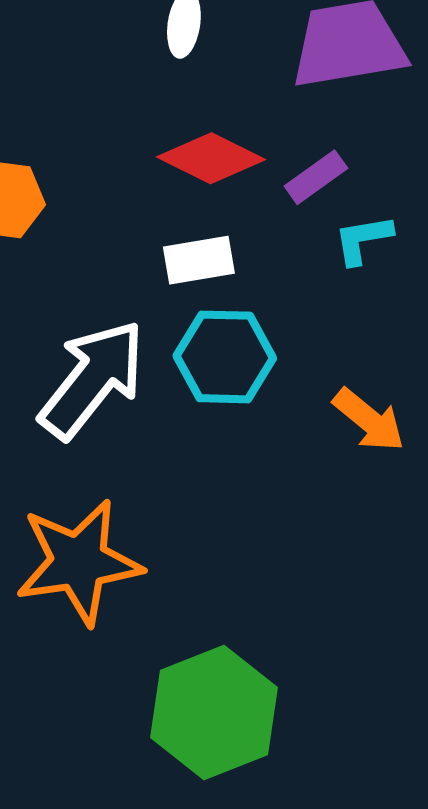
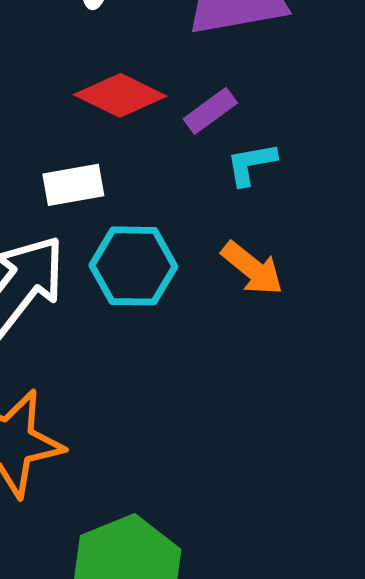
white rectangle: (199, 260) -> (73, 185), moved
orange arrow: (369, 420) -> (252, 268), moved

